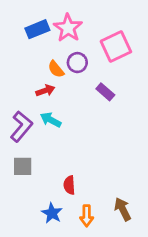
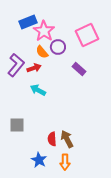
pink star: (68, 28) -> (44, 31), moved
purple L-shape: (21, 126) -> (16, 65), moved
brown arrow: (123, 209) -> (67, 139), moved

